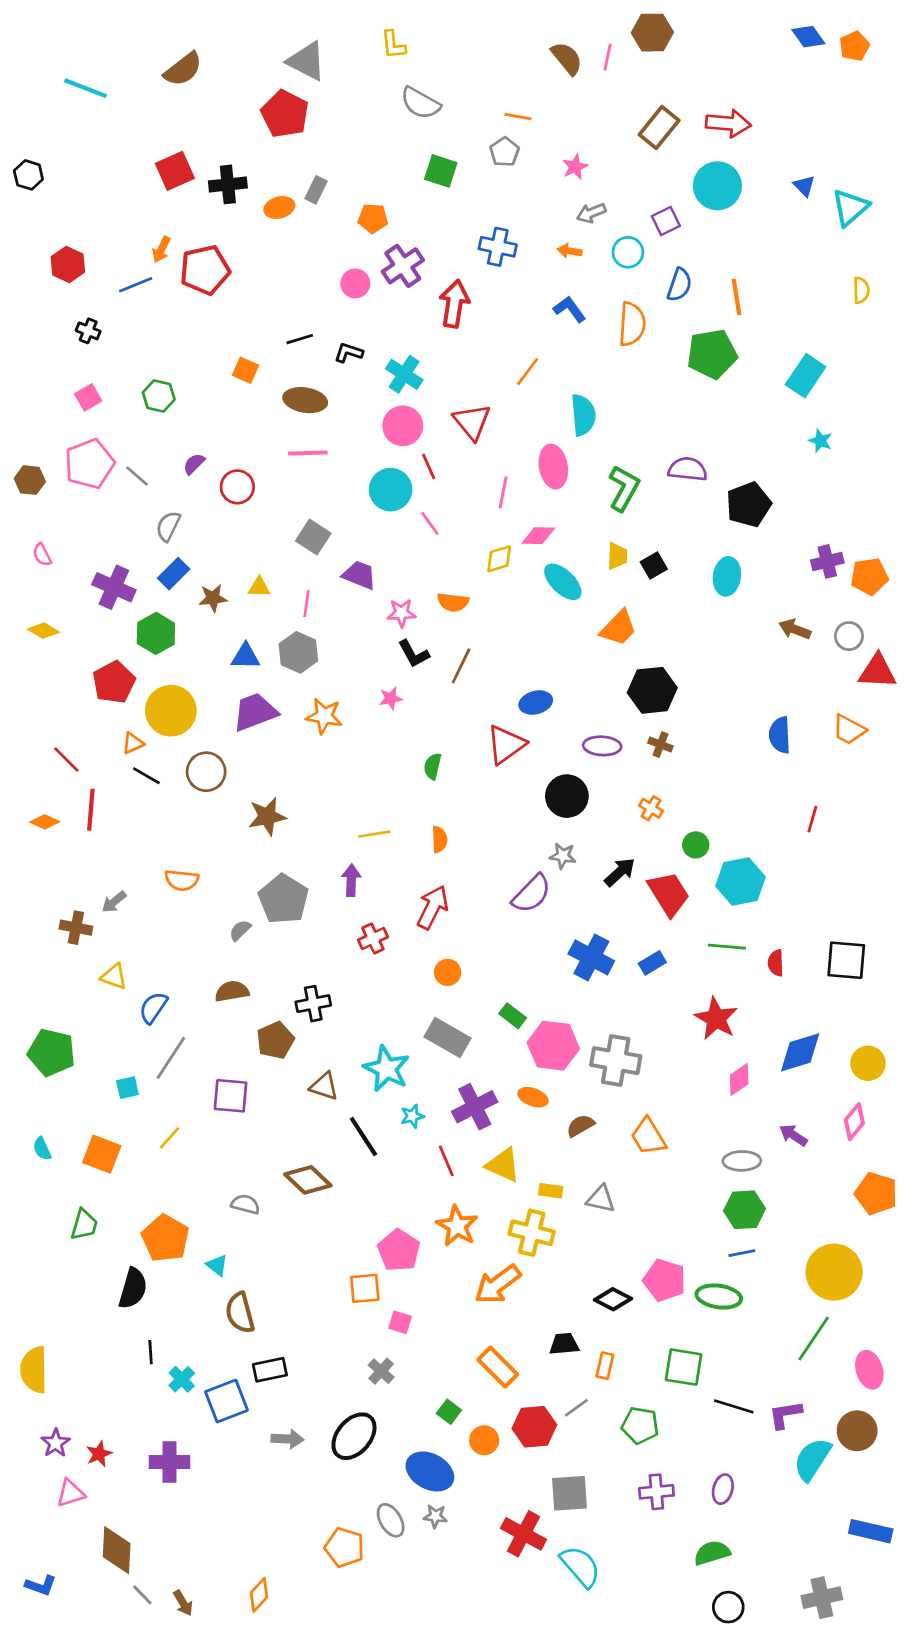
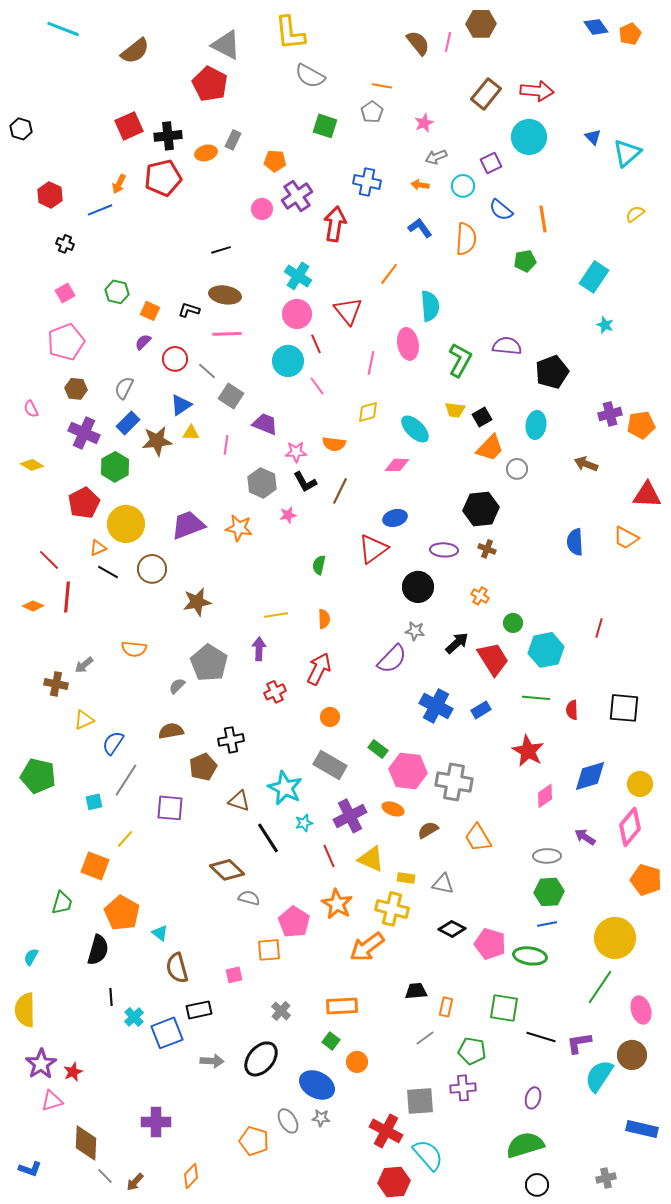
yellow L-shape: (393, 45) -> (290, 33), size x1.6
cyan line: (85, 88) -> (63, 29), moved
red pentagon: (205, 270) -> (163, 178), moved
blue semicircle: (679, 285) -> (501, 210), turned 110
yellow semicircle: (861, 290) -> (635, 214), turned -126
black L-shape: (349, 353) -> (189, 310), moved
green pentagon: (712, 354) -> (525, 261), size x0.6
orange square: (245, 370) -> (150, 311), moved
gray line: (137, 476) -> (207, 371), moved
brown hexagon: (30, 480) -> (76, 389), moved
pink diamond: (538, 536) -> (397, 465), moved
yellow trapezoid: (617, 556) -> (455, 410), turned 95
brown star: (213, 598) -> (157, 441), size x1.4
orange trapezoid: (618, 628) -> (490, 448), moved
gray circle: (849, 636) -> (517, 469), moved
gray hexagon: (298, 652) -> (262, 483), moved
blue triangle: (245, 656) -> (181, 405), moved, turned -35
red line: (812, 819) -> (599, 628), moved
yellow triangle: (114, 976) -> (84, 720), turned -45
pink diamond: (854, 1122) -> (630, 827), size x1.4
cyan semicircle: (42, 1149) -> (31, 957), moved, turned 54
orange square: (102, 1154) -> (95, 866), moved
gray semicircle: (245, 1204) -> (249, 898), moved
black diamond: (613, 1299) -> (452, 929), moved
pink square: (400, 1322) -> (234, 975), moved, turned -30
orange rectangle: (498, 1367) -> (342, 1006), moved, turned -48
red hexagon: (534, 1427) -> (394, 1182), moved
purple star: (56, 1443) -> (41, 1064), size x1.4
purple cross: (170, 1462) -> (156, 1122), moved
purple cross: (656, 1492) -> (463, 1088), moved
green semicircle: (712, 1553) -> (525, 1145), size x1.4
gray cross: (822, 1598) -> (606, 1178), size x0.7
brown arrow: (183, 1603) -> (135, 1182), turned 72

